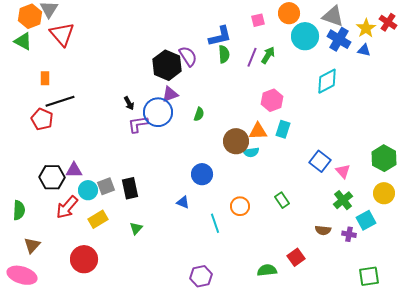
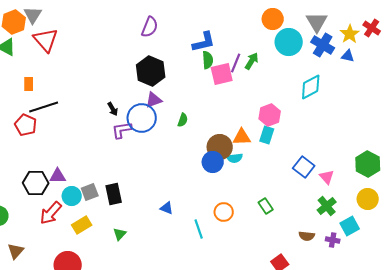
gray triangle: (333, 16) -> (317, 22), turned 40
pink square: (258, 20) -> (222, 74), moved, size x1.6
purple semicircle: (188, 56) -> (150, 27), moved, turned 55
pink hexagon: (272, 100) -> (270, 115), moved
blue circle: (202, 174) -> (213, 162), moved

